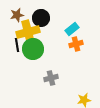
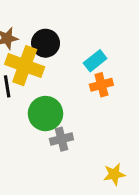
yellow cross: (28, 32) -> (25, 66), turned 35
green circle: (33, 49) -> (46, 114), moved

